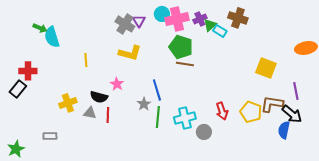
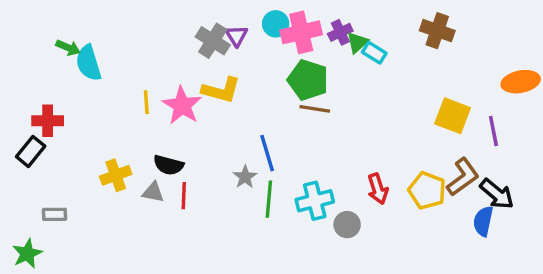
brown cross: (238, 18) -> (437, 31), moved
pink star: (117, 84) -> (182, 105), moved, size x1.6
purple line: (296, 91) -> (493, 131), moved
brown L-shape: (272, 104) -> (463, 177), turned 135
gray rectangle: (50, 136) -> (54, 214), moved

